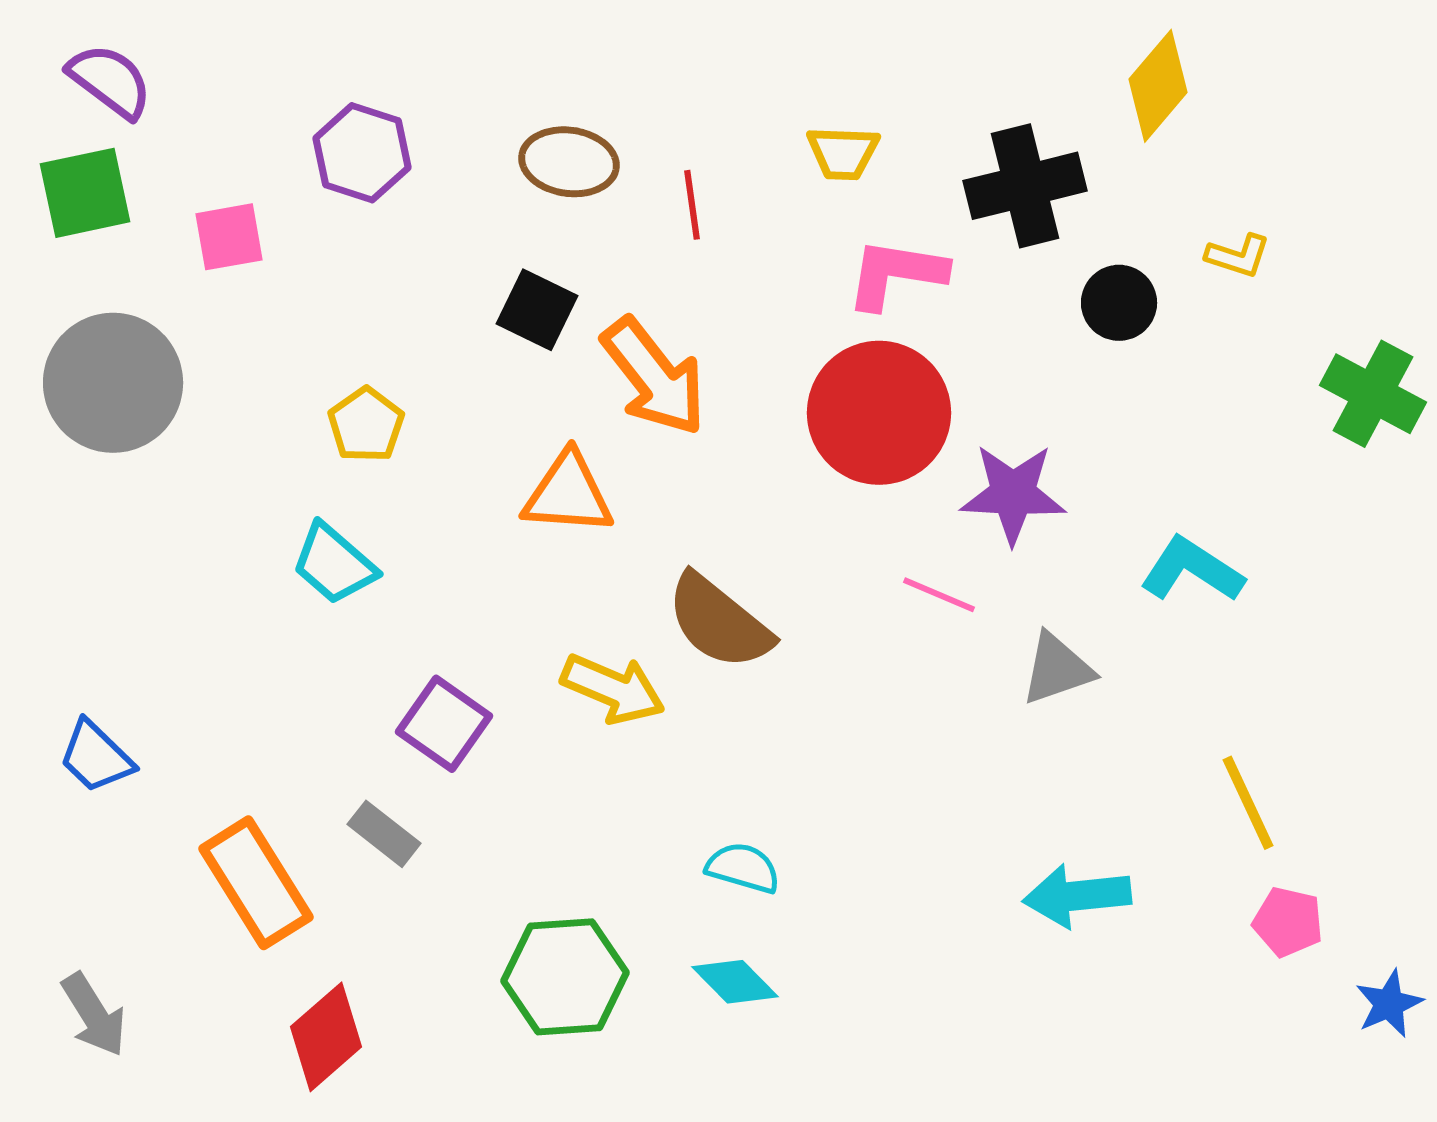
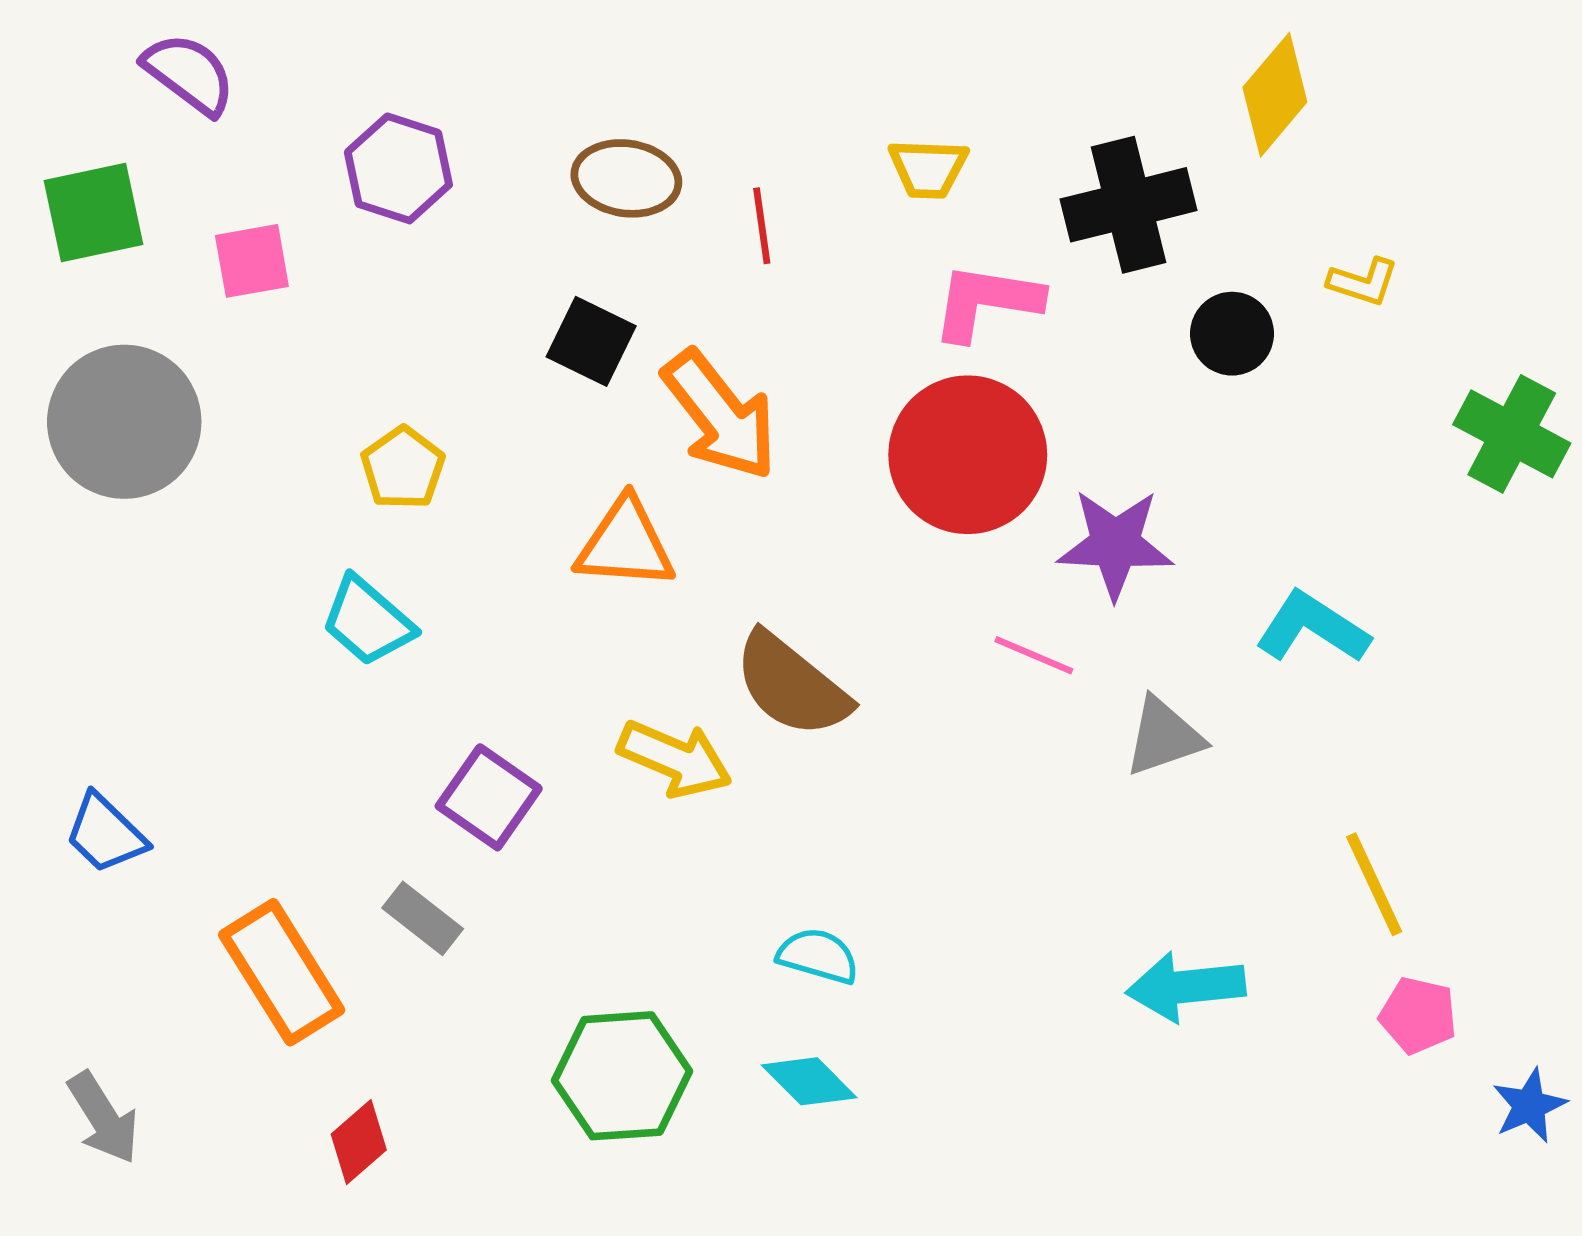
purple semicircle: (110, 81) -> (189, 74), moved
red diamond: (326, 1037) -> (359, 1142), size x0.7

